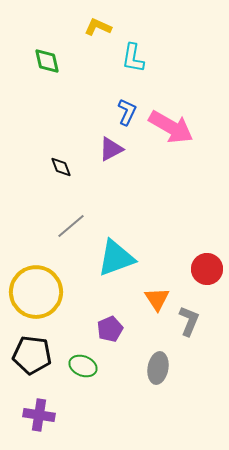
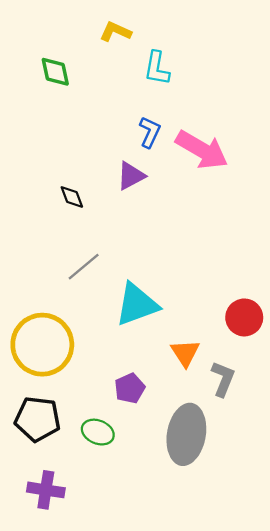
gray ellipse: (158, 368) -> (186, 434), size x1.6

